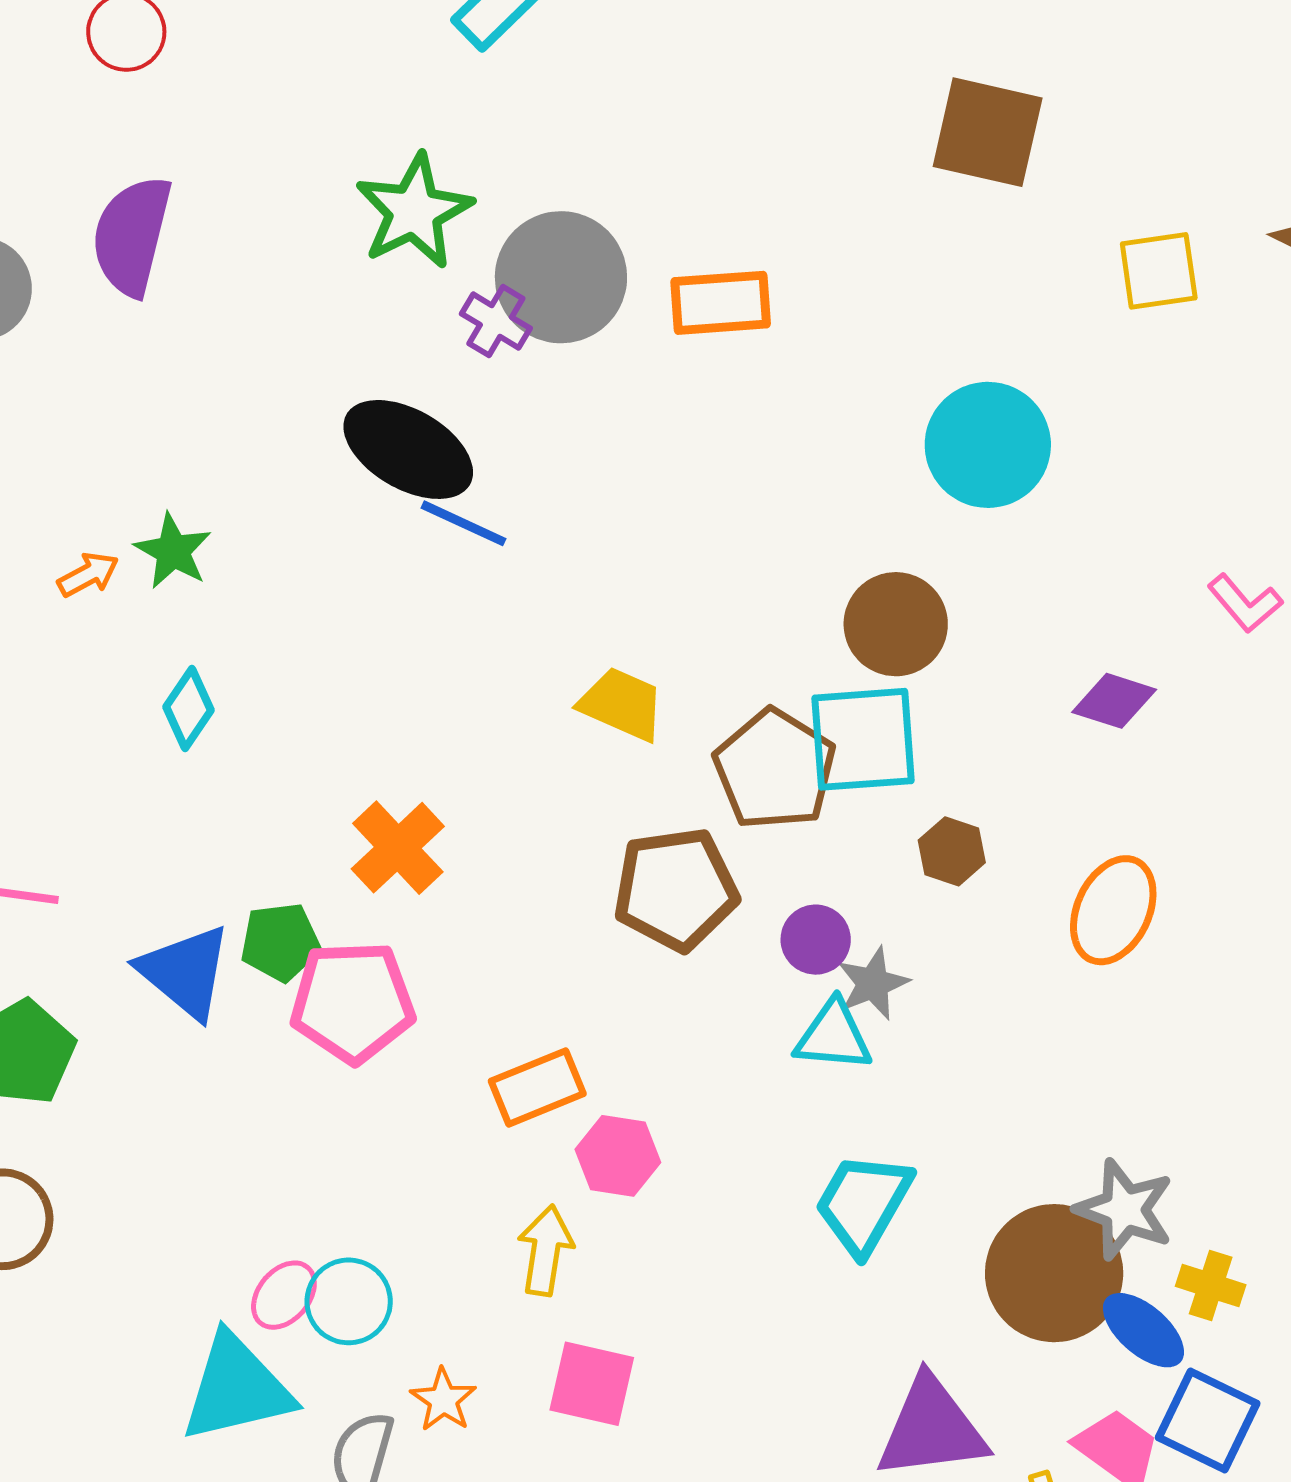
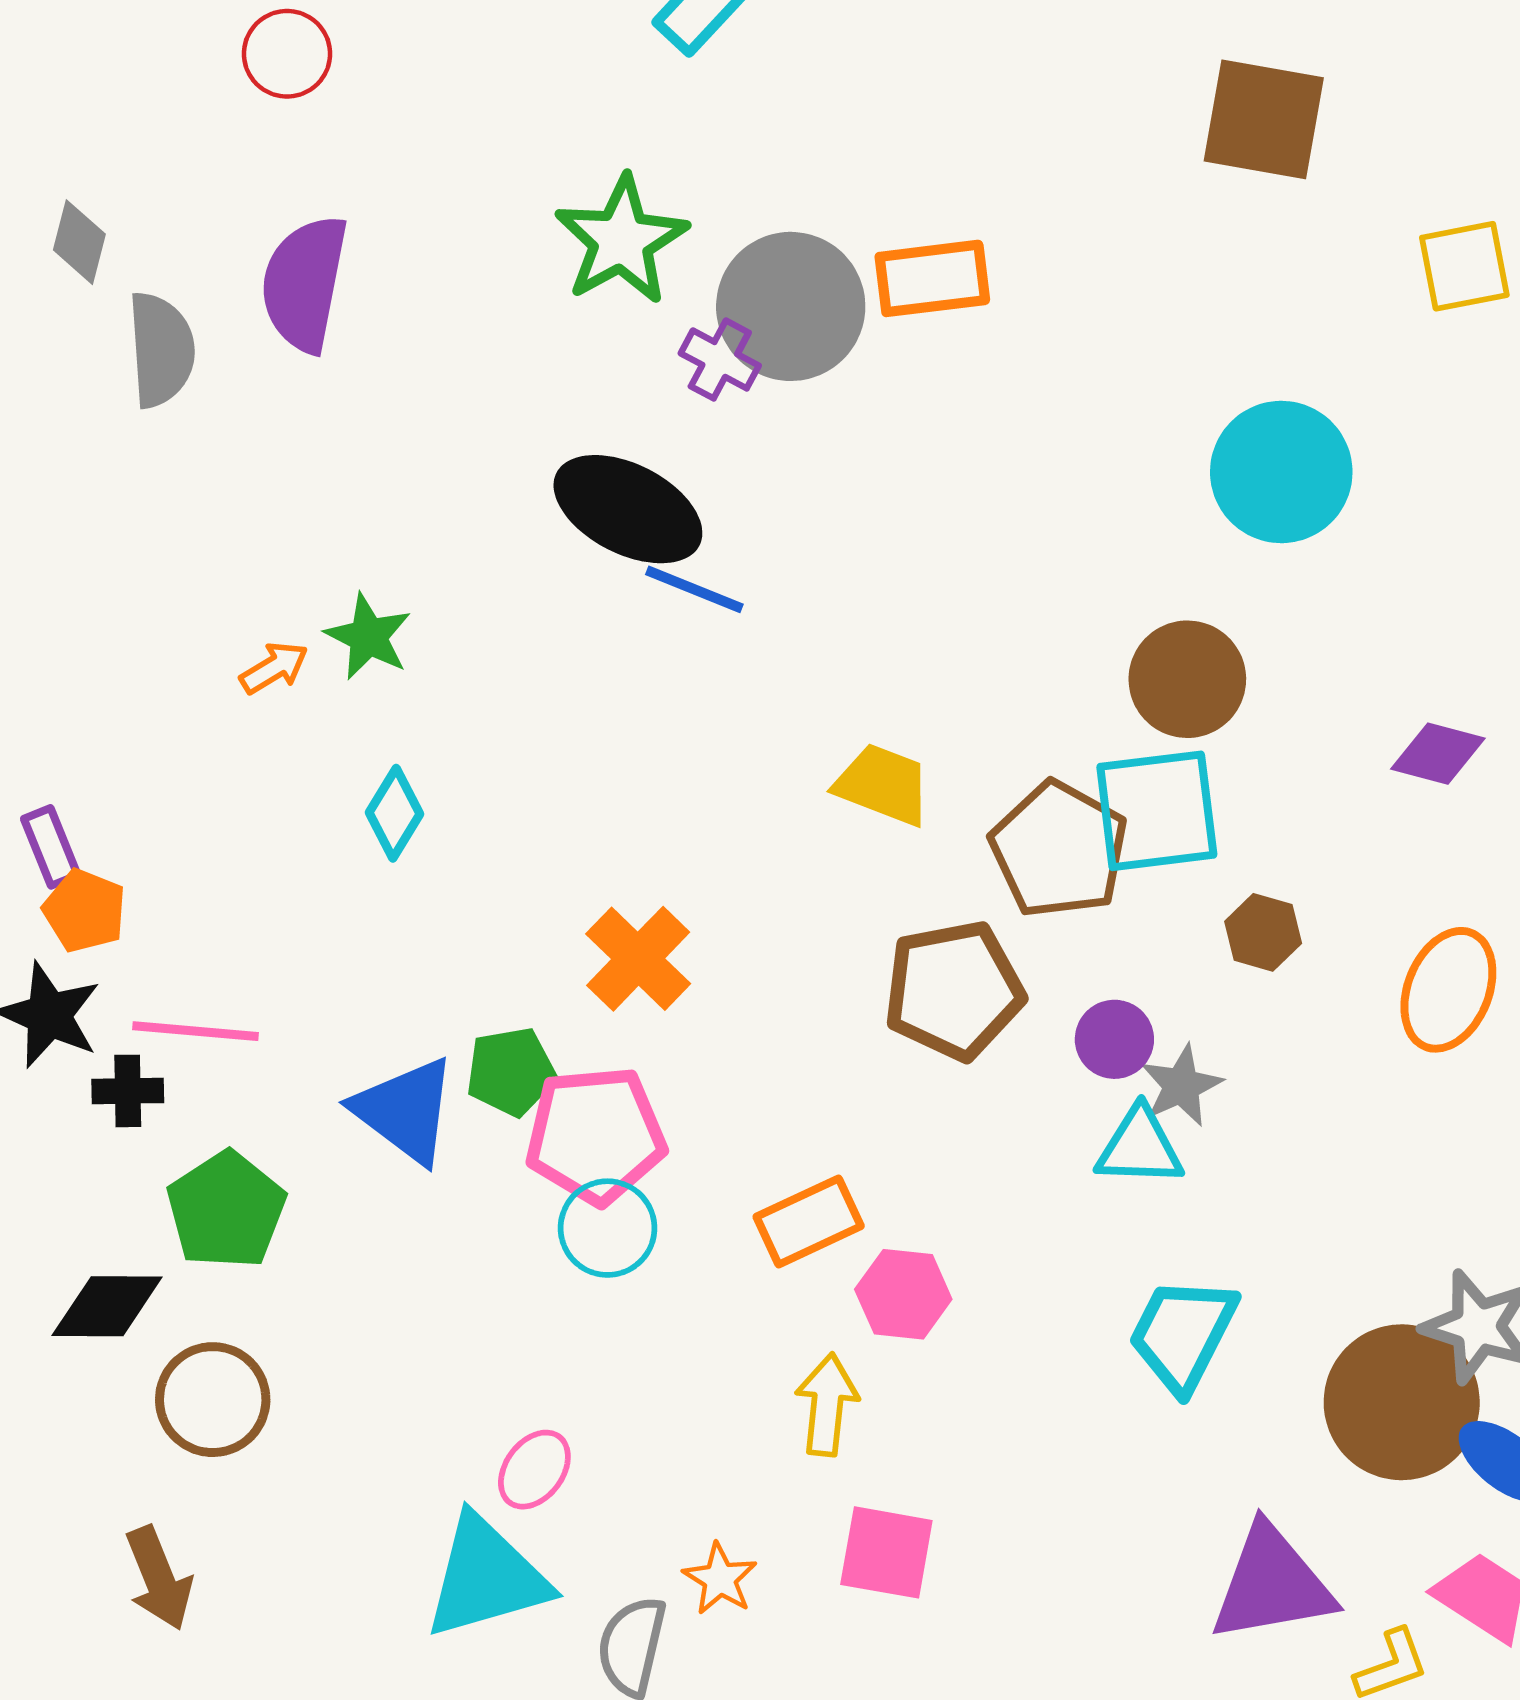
orange rectangle: (721, 303) -> (932, 278), moved
cyan circle: (349, 1301) -> (608, 1228), moved

